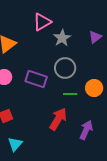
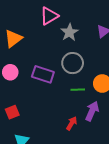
red arrow: (58, 119) -> (72, 123), moved, size x0.6
purple arrow: (86, 130) -> (92, 111), moved

